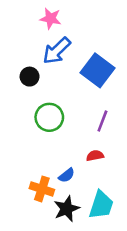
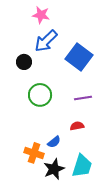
purple line: (102, 121) -> (83, 98), turned 60

